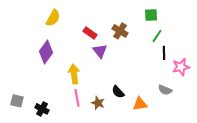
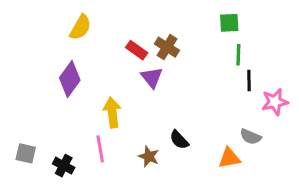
brown cross: (120, 31) -> (167, 47), moved
green line: (157, 36) -> (238, 55), turned -32
pink line: (77, 98) -> (100, 149), moved
orange triangle: (140, 104) -> (229, 158), moved

